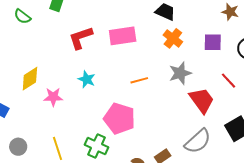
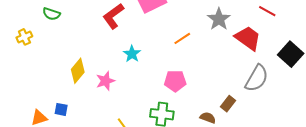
cyan star: (87, 79) -> (132, 54), turned 30
pink pentagon: (119, 119) -> (175, 81), size x0.7

